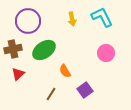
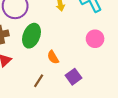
green ellipse: (44, 50) -> (32, 36), turned -35

